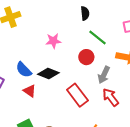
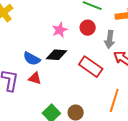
pink star: (53, 41) -> (60, 30), moved
red triangle: (30, 91) -> (35, 78), moved

